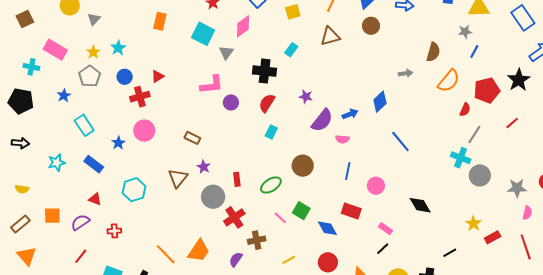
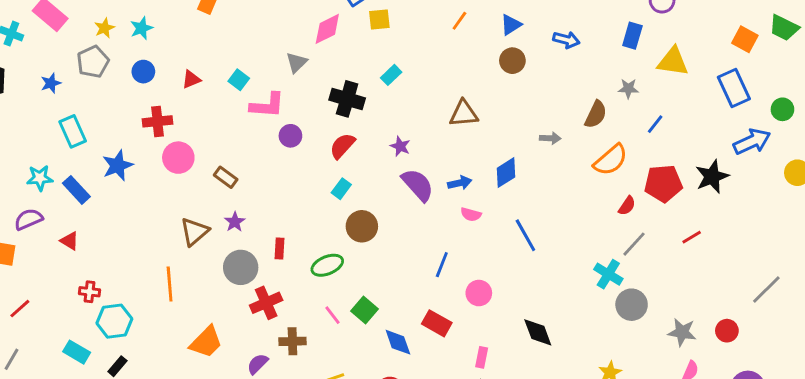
yellow square: (293, 12) -> (379, 20), moved
gray star: (465, 32) -> (628, 89), moved
cyan square: (203, 34) -> (239, 80), moved, size x0.6
brown triangle: (330, 36) -> (464, 114), moved
red cross: (140, 97) -> (158, 121), moved
purple semicircle: (322, 120) -> (418, 185), turned -90
pink circle: (144, 131) -> (178, 158), moved
pink semicircle: (342, 139) -> (471, 214), moved
blue star: (118, 143) -> (118, 165), size x1.5
cyan star: (57, 163) -> (40, 178), moved
brown circle: (303, 166) -> (362, 226), moved
cyan hexagon: (134, 190) -> (114, 321), moved
purple semicircle: (80, 222) -> (28, 219), moved
pink rectangle: (385, 229) -> (482, 357), turned 56
orange line: (166, 254) -> (170, 284), moved, turned 30
red line: (81, 256) -> (20, 309), moved

